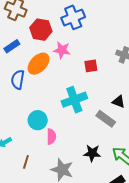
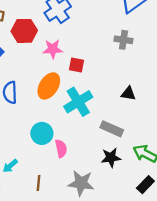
orange ellipse: (39, 64) -> (49, 86), moved
red square: (91, 66) -> (76, 65), moved, turned 32
gray rectangle: (106, 119) -> (112, 129), moved

